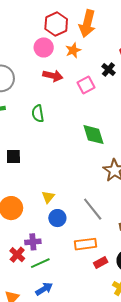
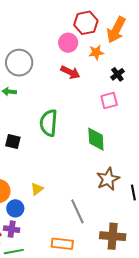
black cross: (108, 70) -> (117, 74), moved
pink square: (86, 85) -> (109, 100), moved
green semicircle: (38, 114) -> (49, 123), moved, size x1.5
blue circle: (57, 218) -> (15, 208), moved

